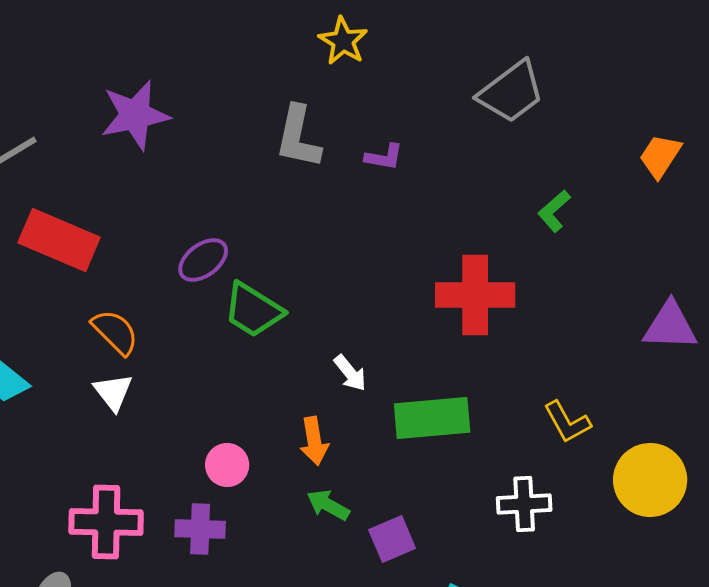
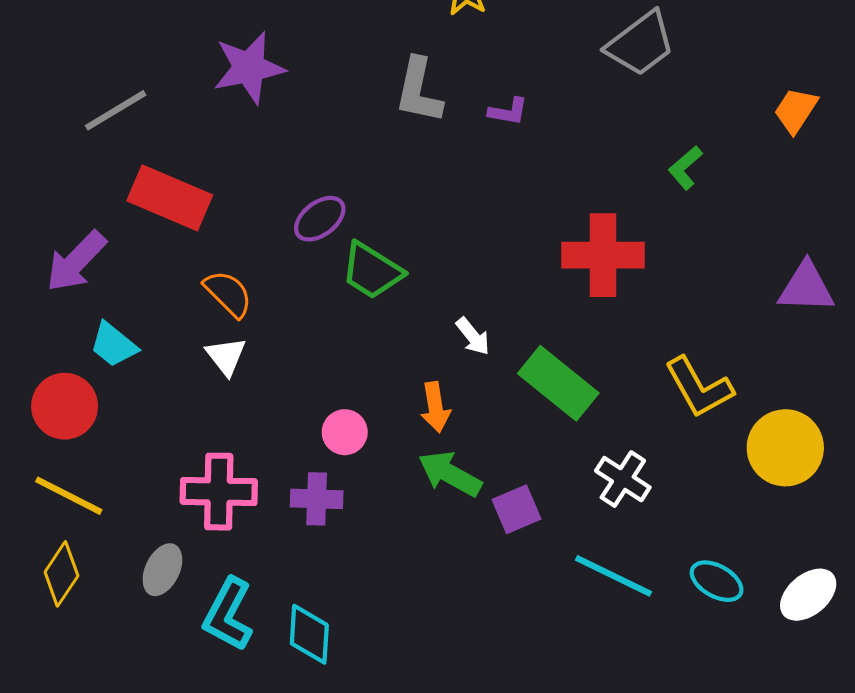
green rectangle: (432, 418) -> (558, 383), turned 44
yellow L-shape: (567, 422) -> (699, 387), size x1.4
white cross: (524, 504) -> (623, 479), moved, turned 36
green arrow: (328, 505) -> (450, 474), size x1.4

